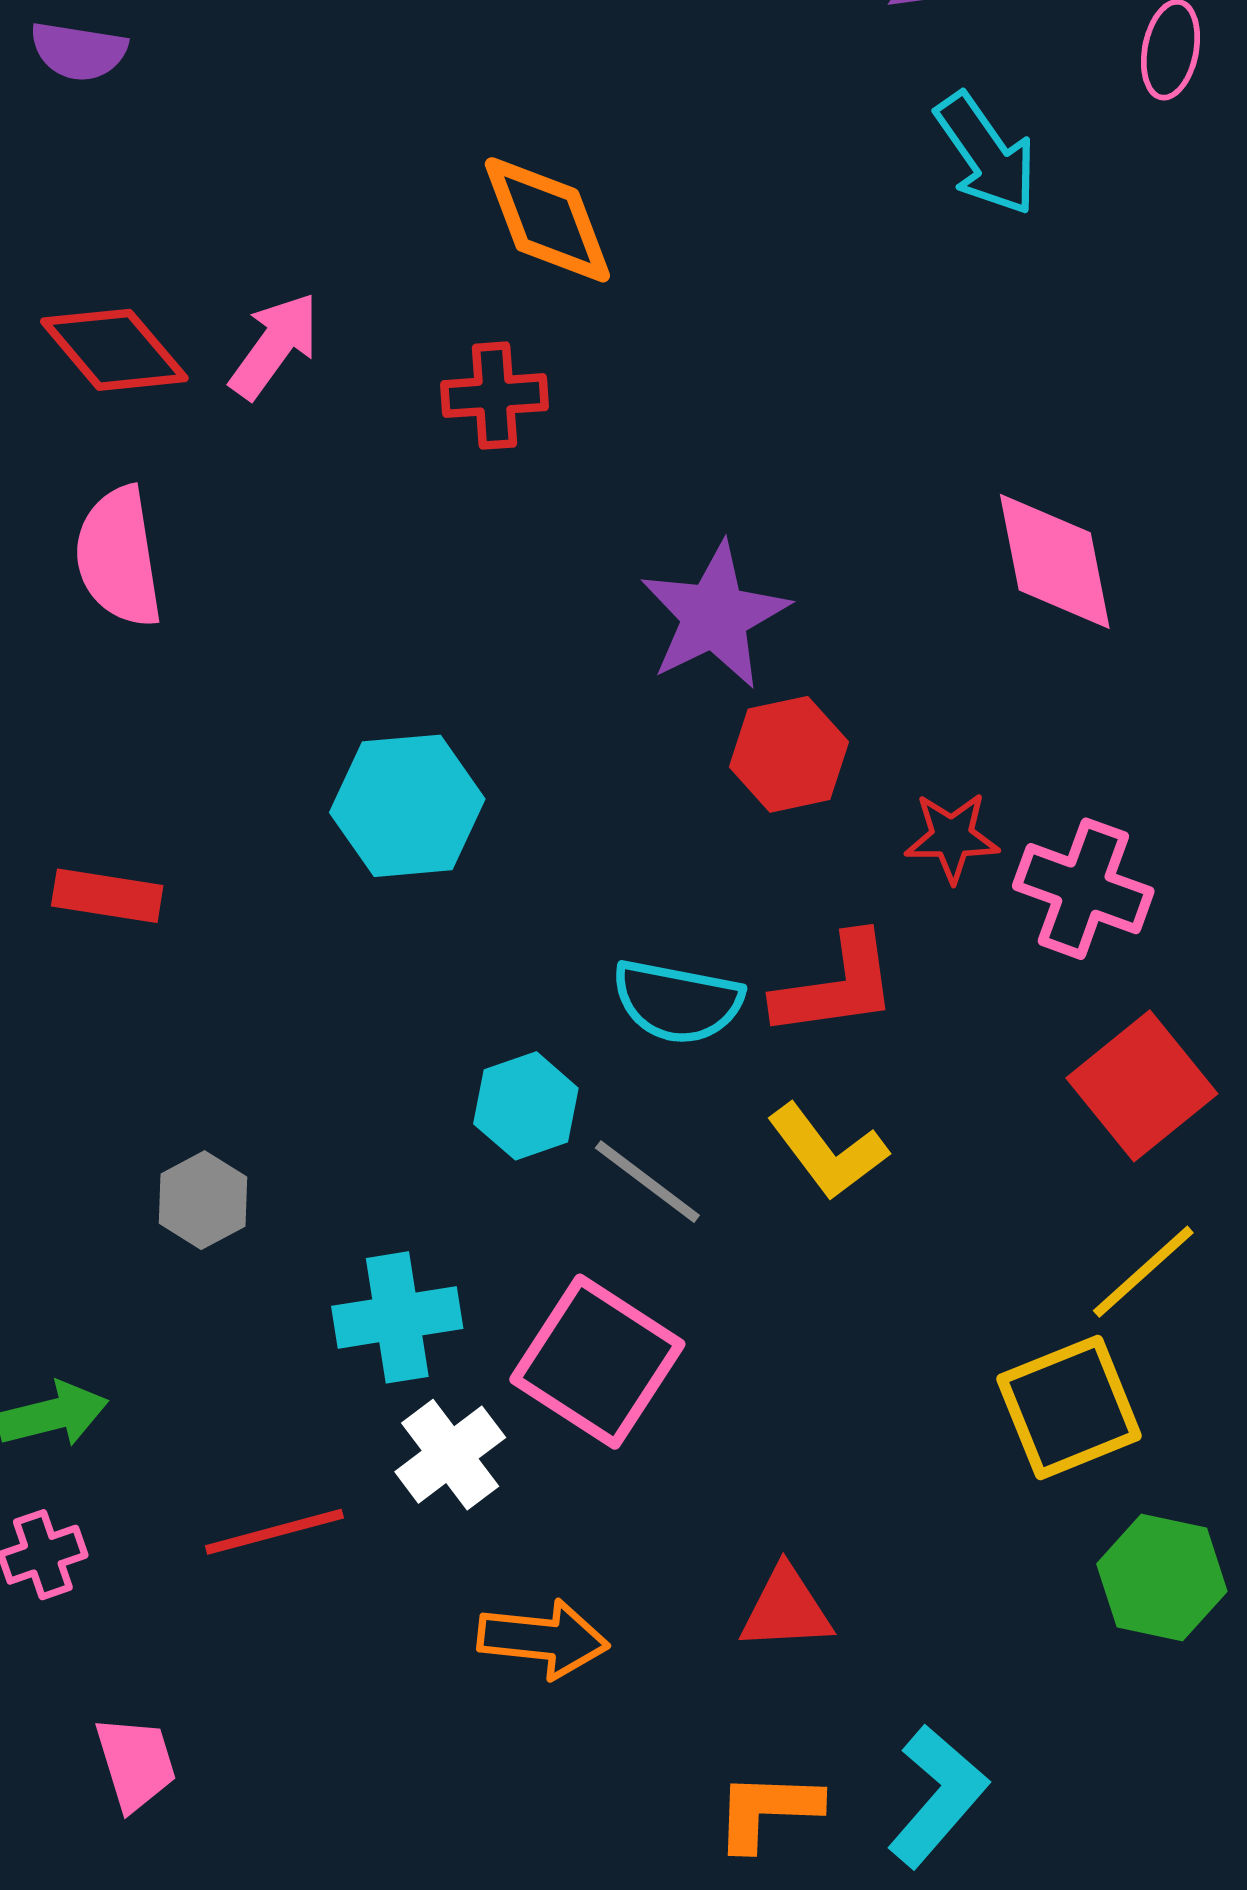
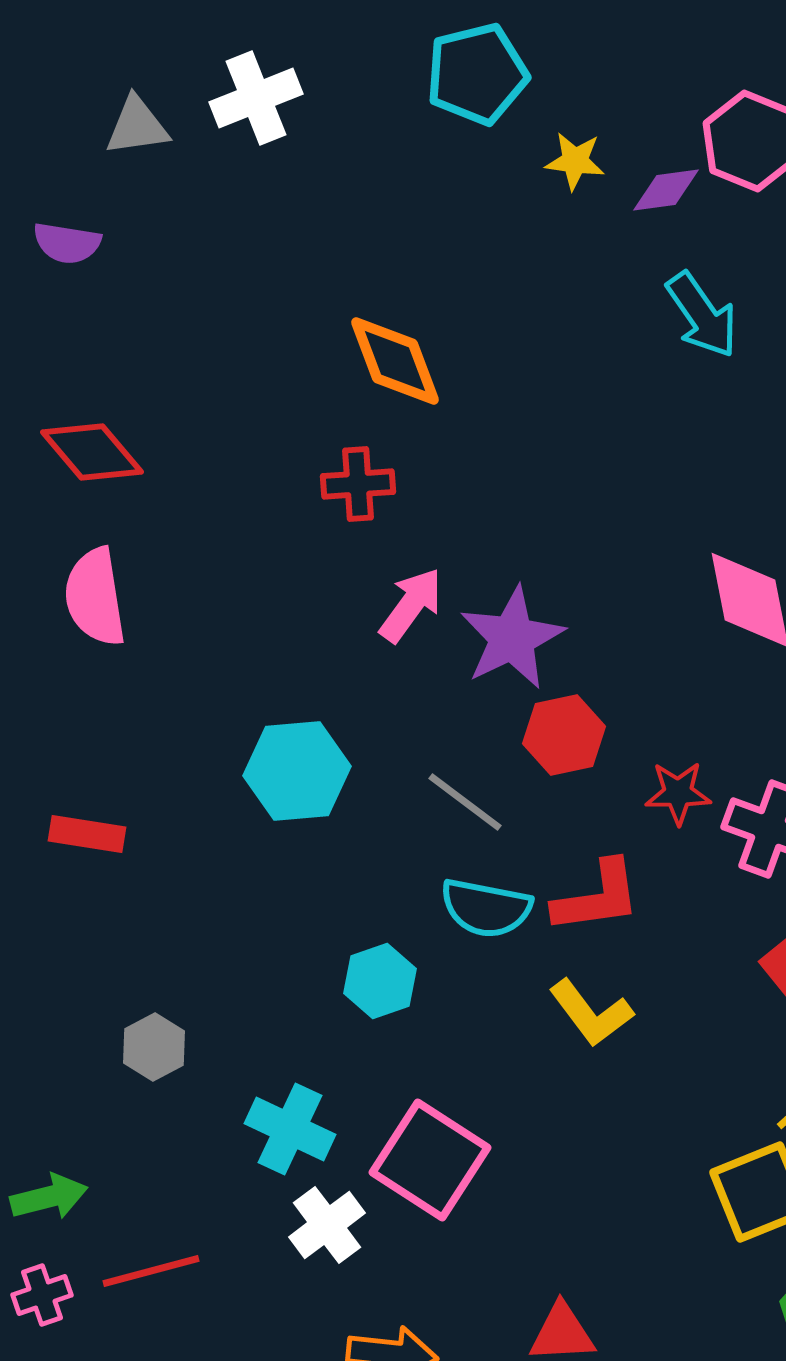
pink arrow: (274, 346) -> (411, 605), moved
gray line: (647, 1182) -> (465, 802), moved
cyan cross: (397, 1317) -> (290, 1129), turned 34
red line: (274, 1532) -> (151, 1271), moved

